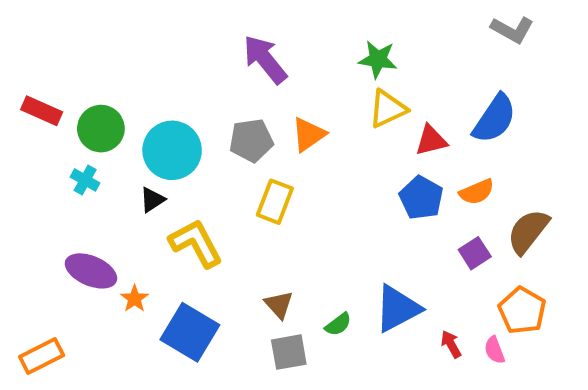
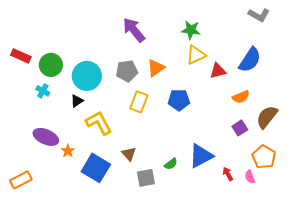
blue pentagon: (421, 198) -> (179, 100), moved, turned -30
brown triangle: (279, 305) -> (129, 154), moved

